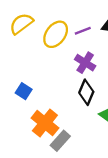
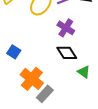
black diamond: (86, 92) -> (67, 53), turned -55

